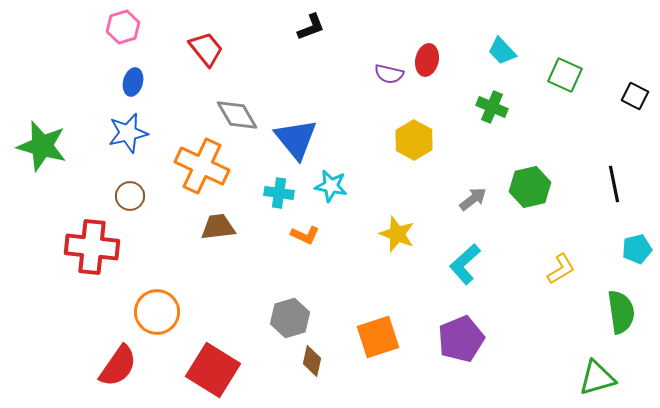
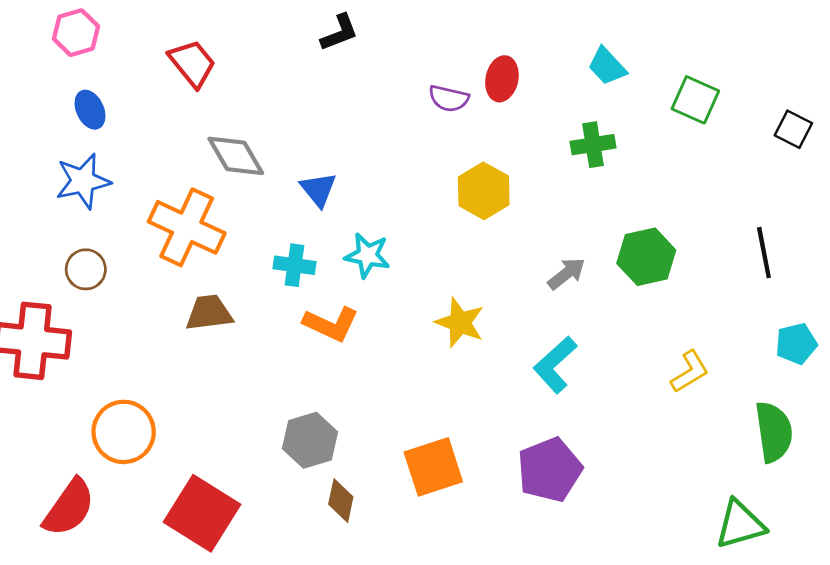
blue ellipse: (133, 82) -> (90, 110), turned -40
green cross: (492, 107) -> (593, 145), turned -32
blue triangle: (296, 139) -> (318, 190), size x0.6
orange L-shape: (305, 235) -> (331, 324), size x1.4

